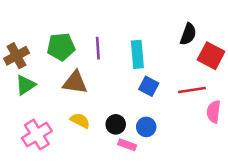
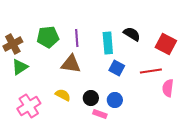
black semicircle: (188, 34) -> (132, 34), moved, turned -78
brown triangle: (75, 82) -> (71, 64), moved

